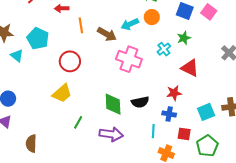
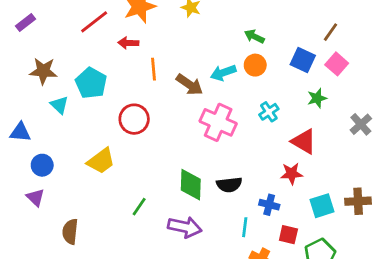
green star: (184, 38) -> (317, 98), moved
yellow trapezoid: (62, 93) -> (101, 161), moved
red star: (174, 93) -> (292, 173), moved

